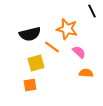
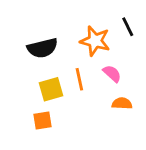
black line: (92, 11) -> (128, 27), moved
orange line: (52, 47) -> (79, 79), moved, turned 42

